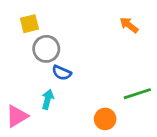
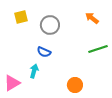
gray circle: (46, 49) -> (50, 25), moved
green line: (137, 94) -> (98, 49), moved

